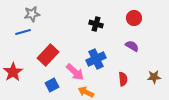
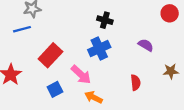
red circle: (134, 18) -> (170, 13), moved
blue cross: (96, 59) -> (99, 49), moved
brown star: (154, 77) -> (171, 71), moved

